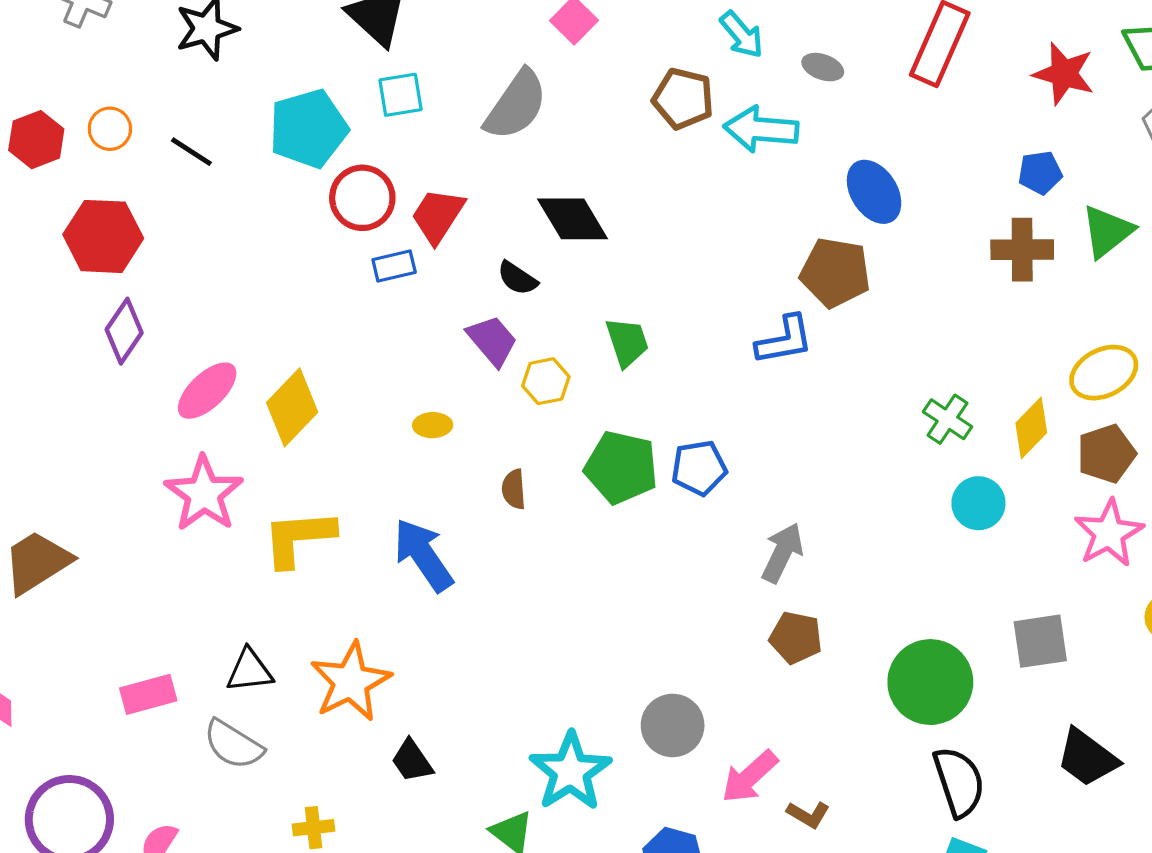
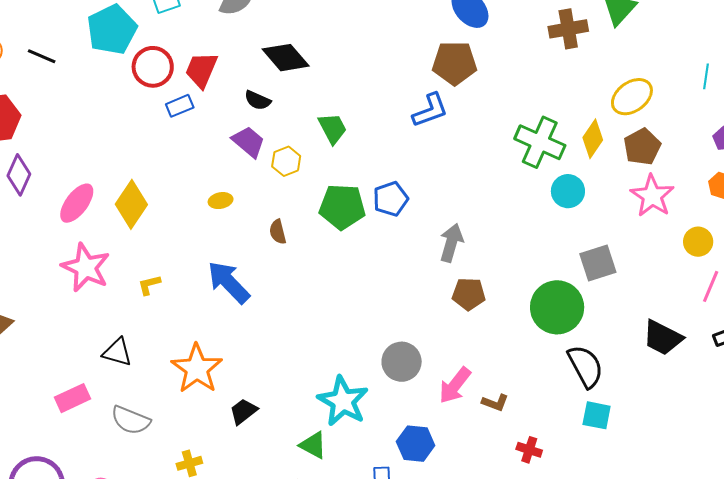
green cross: (947, 419) -> (540, 142), size x1.6
yellow L-shape: (299, 538) -> (149, 285), size x0.5
gray square: (1040, 641) -> (598, 263), moved
black triangle: (250, 671) -> (117, 352), moved, turned 32
black trapezoid: (412, 761) -> (243, 411), turned 96

